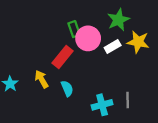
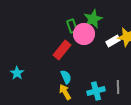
green star: (118, 20) -> (93, 19), moved
white rectangle: (113, 47) -> (113, 41), moved
yellow arrow: (42, 79) -> (65, 92), moved

